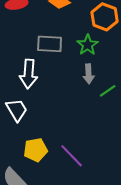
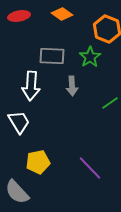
gray arrow: (89, 74) -> (72, 86), moved
purple line: (72, 156) -> (90, 168), moved

